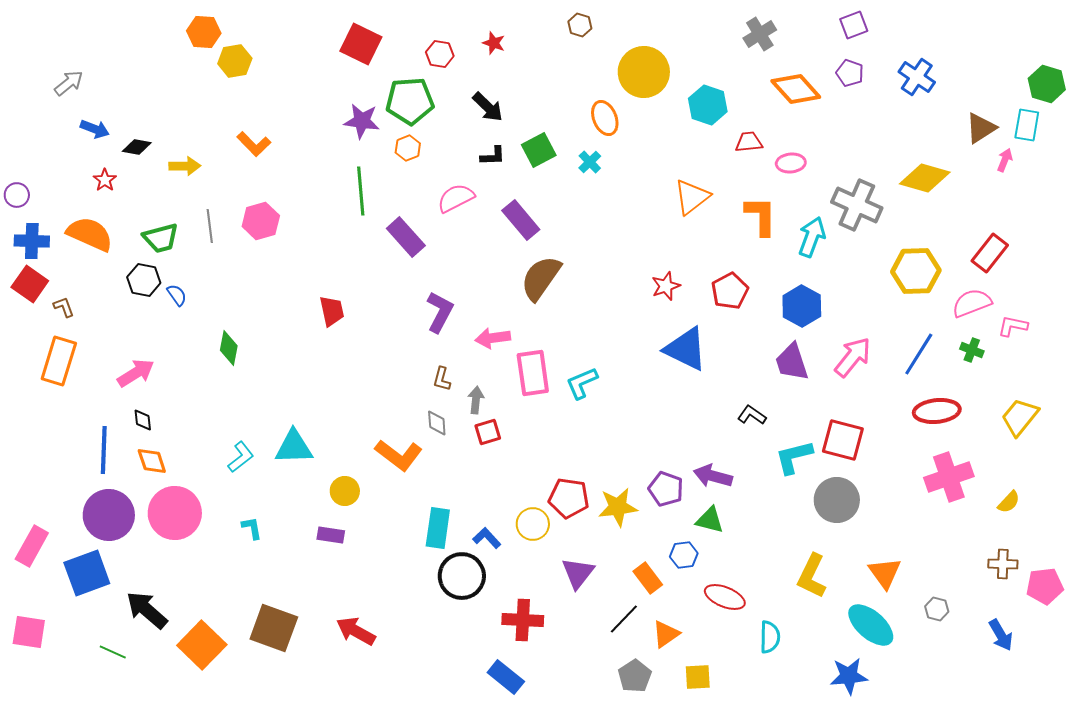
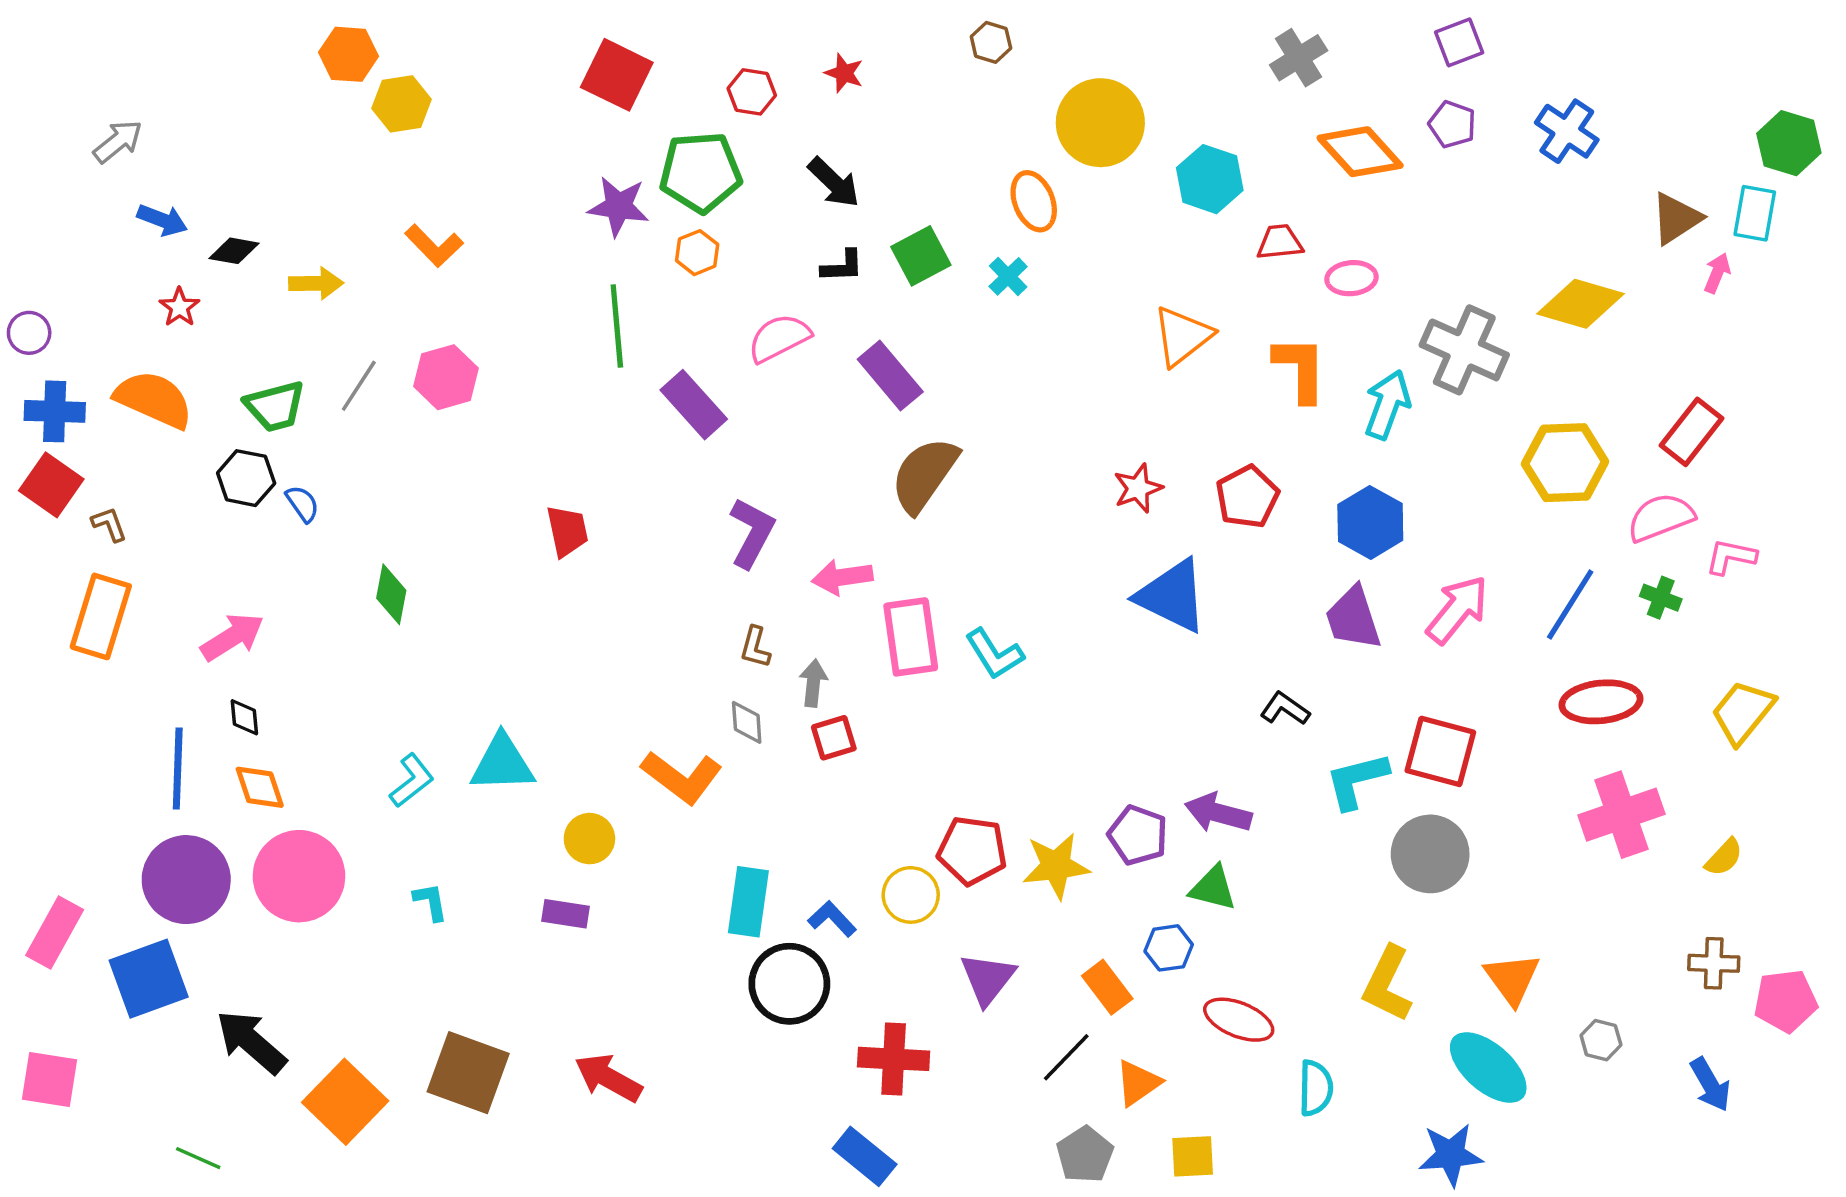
gray line: (210, 226) -> (359, 386), turned 40
cyan L-shape: (582, 383) -> (994, 654), turned -99
green line: (113, 652) -> (198, 1158), moved

